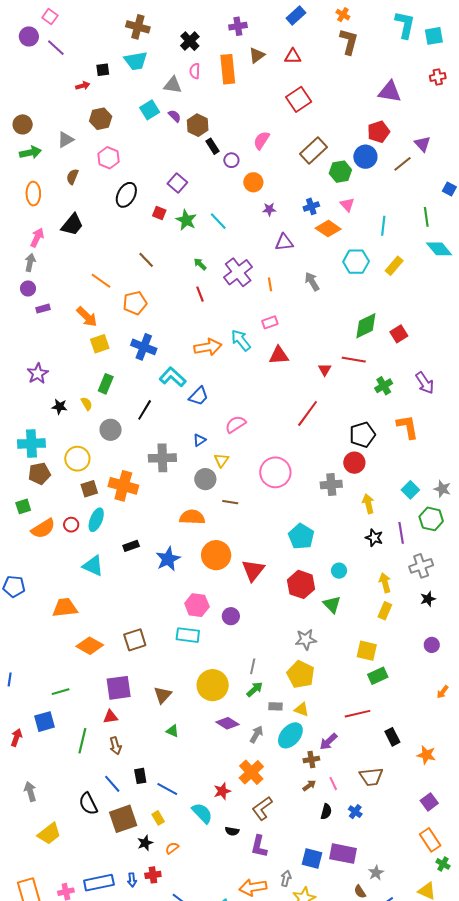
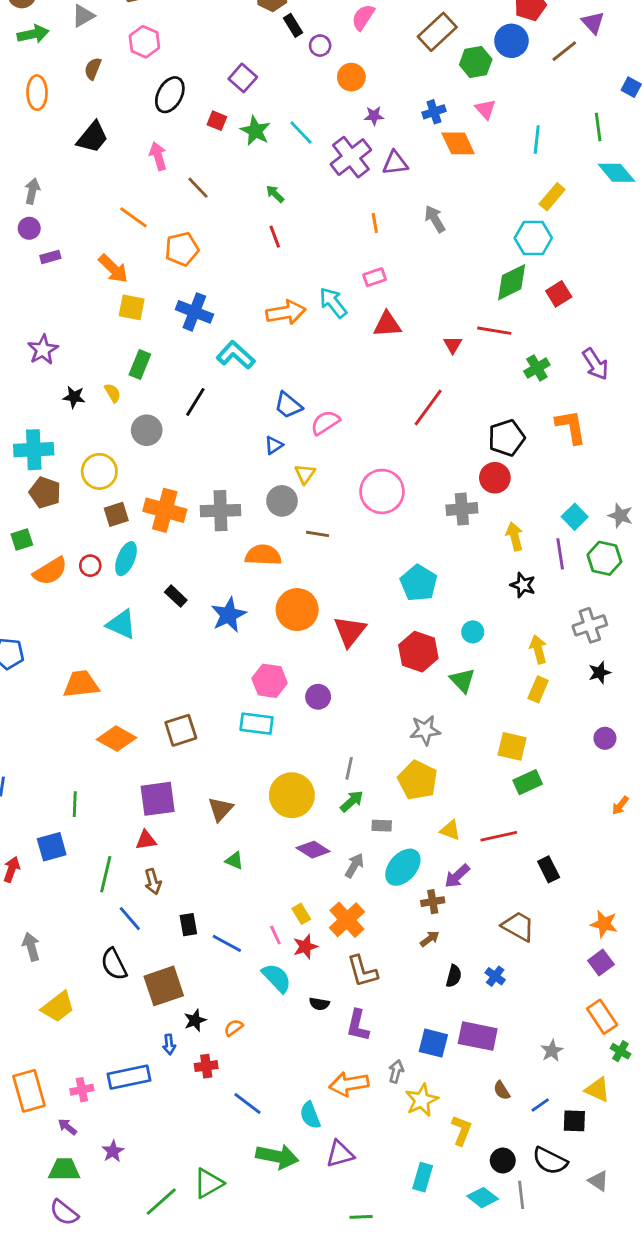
orange diamond: (328, 229) -> (458, 143), turned 30
pink arrow: (37, 238) -> (158, 156), moved, turned -42
cyan hexagon: (356, 262) -> (533, 238), moved
purple cross: (238, 272) -> (351, 157), moved
yellow square: (100, 344) -> (132, 307), turned 30
blue trapezoid: (199, 396) -> (288, 405), moved, turned 85
gray cross: (162, 458) -> (221, 511), moved
brown pentagon: (39, 474) -> (45, 493), turned 30
purple line: (401, 533) -> (560, 554), moved
black rectangle: (131, 546) -> (176, 596), turned 63
green line: (61, 692) -> (75, 804), turned -72
yellow triangle: (302, 709) -> (450, 830), moved
orange star: (426, 755) -> (604, 924), moved
brown trapezoid: (371, 777) -> (518, 926), turned -145
blue line: (112, 784) -> (130, 919), moved
pink line: (333, 784) -> (275, 935), moved
brown L-shape: (262, 808) -> (362, 971), turned -70
yellow rectangle: (158, 818) -> (301, 914), moved
gray star: (376, 873) -> (552, 1051), moved
blue arrow: (132, 880) -> (169, 1044), moved

